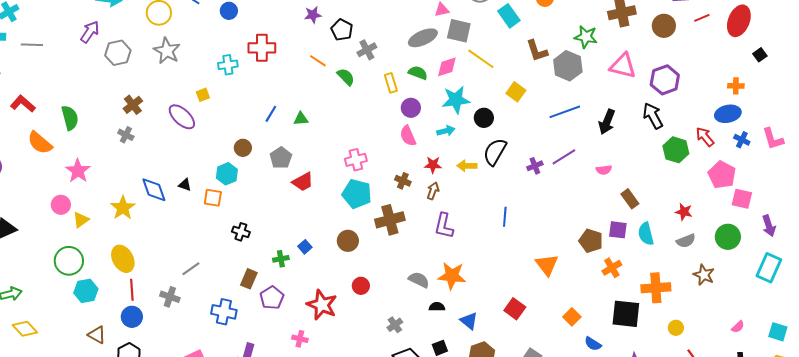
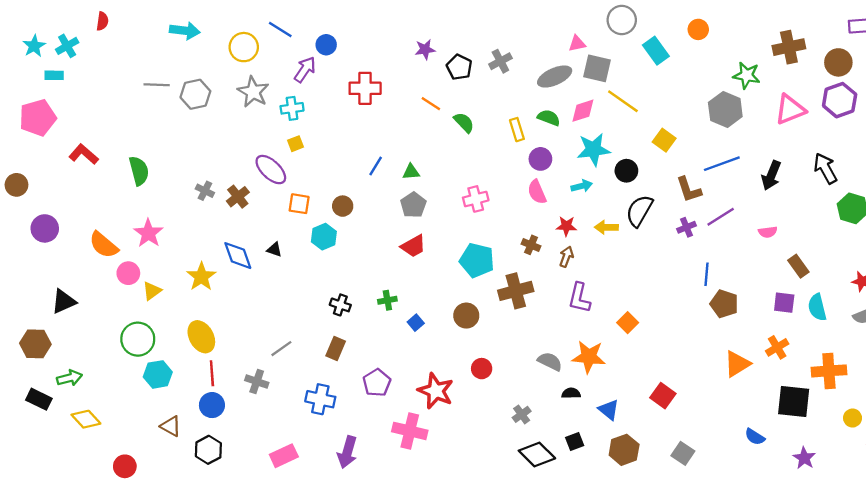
purple arrow: (90, 32) -> (305, 69), moved
gray line: (32, 45) -> (157, 85), moved
gray cross: (367, 50) -> (500, 61), moved
brown L-shape: (537, 51) -> (689, 190), moved
cyan cross: (228, 65) -> (292, 108), moved
pink triangle: (623, 66) -> (790, 110), turned -36
purple hexagon: (665, 80) -> (840, 100), moved
brown cross: (133, 105) -> (238, 197), moved
orange semicircle: (40, 143) -> (104, 245), moved
gray pentagon: (281, 158) -> (413, 205), moved
pink cross: (356, 160) -> (476, 199), moved
orange square: (213, 198) -> (299, 204), moved
blue line: (505, 217) -> (706, 274), moved
brown pentagon: (591, 241) -> (724, 304), moved
green cross: (281, 259) -> (387, 300), moved
orange triangle: (547, 265) -> (737, 364), moved, turned 35
brown rectangle: (249, 279) -> (336, 349), moved
orange square: (572, 317) -> (628, 323), moved
pink cross: (300, 339) -> (410, 431), size x1.8

